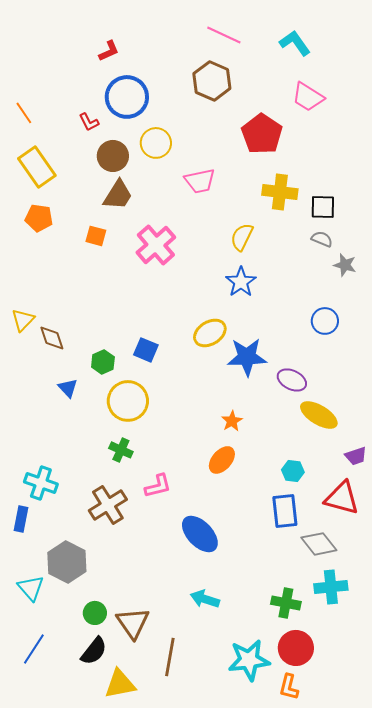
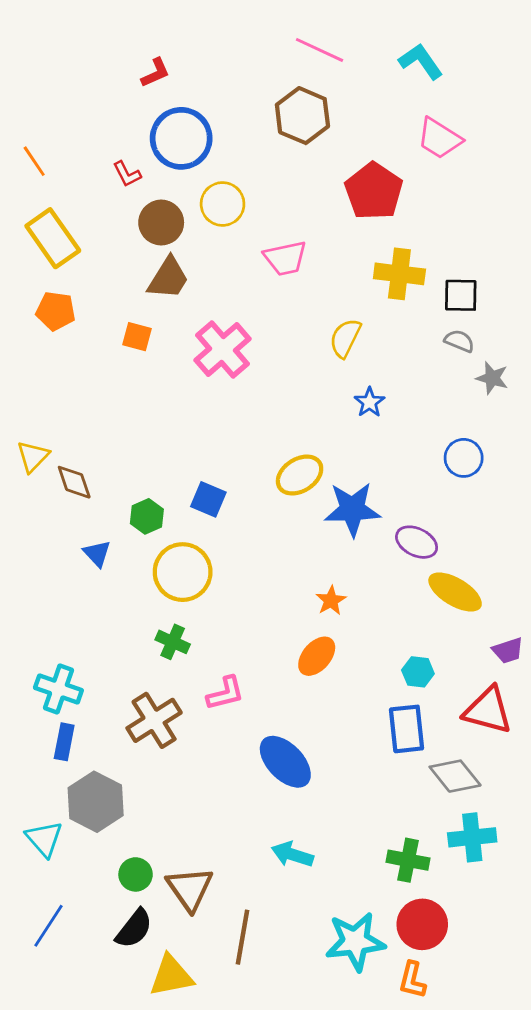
blue star: (241, 282) -> (369, 402), moved, size x0.7
blue rectangle: (21, 519) -> (64, 742), moved

